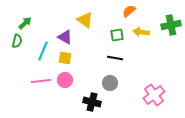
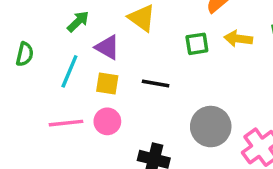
green arrow: (25, 23) -> (78, 21), moved
black line: (115, 58) -> (156, 83), moved
gray circle: (110, 83) -> (211, 127), moved, size x1.5

